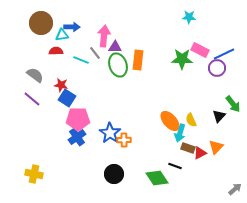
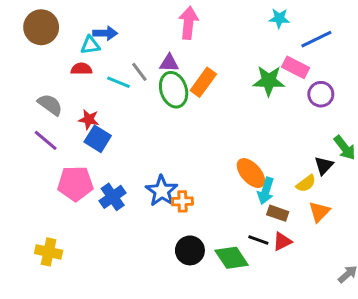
brown circle: (41, 23) -> (41, 27), moved
pink arrow: (104, 36) -> (188, 23), moved
blue line: (224, 54) -> (316, 39), moved
orange rectangle: (138, 60) -> (203, 82), turned 30
pink pentagon: (78, 119) -> (75, 183), moved
yellow semicircle: (191, 120) -> (306, 183), moved, turned -104
red triangle: (200, 153) -> (282, 241), moved
black circle: (114, 174) -> (190, 250), moved

